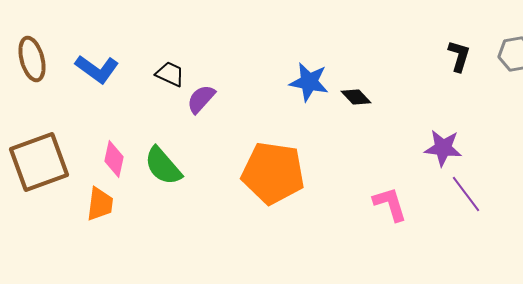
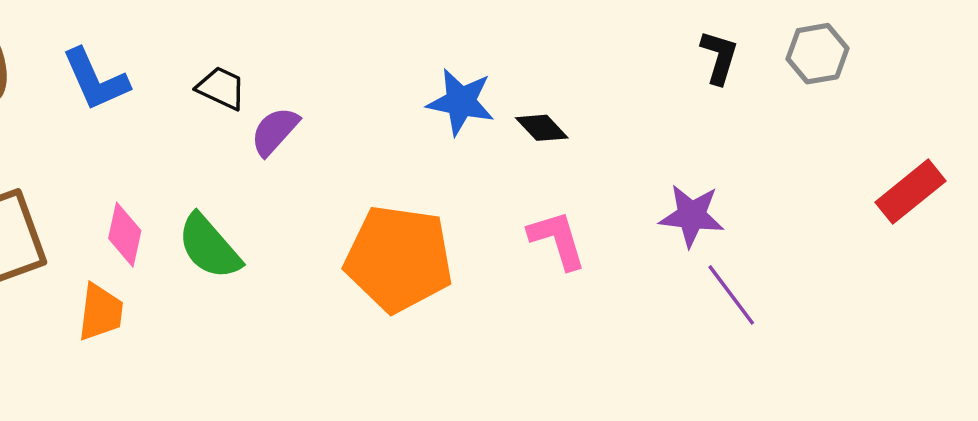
blue L-shape: (97, 69) -> (95, 80), turned 30
pink L-shape: (390, 204) -> (557, 240), moved

